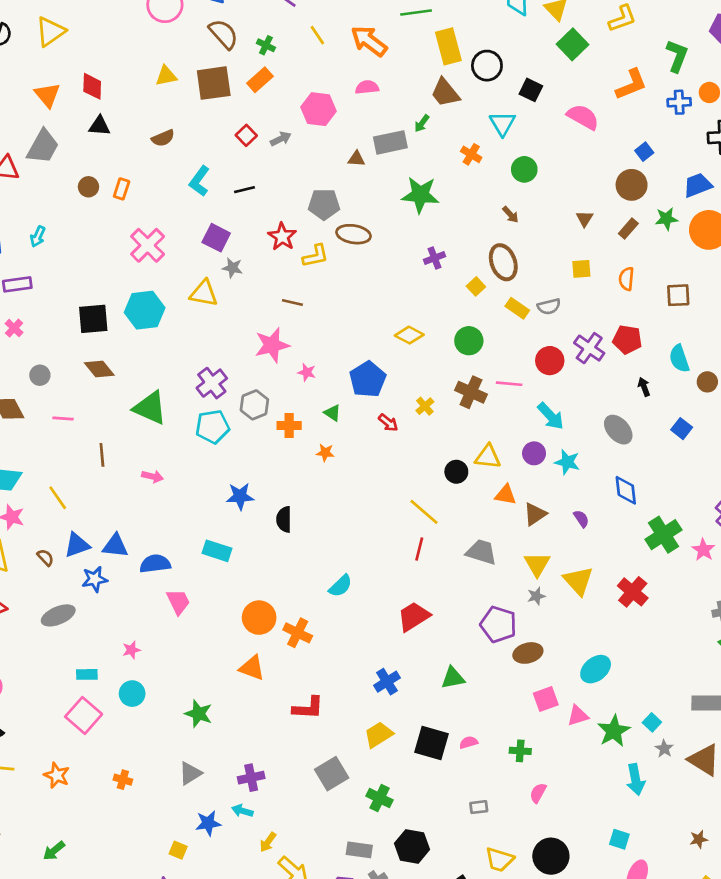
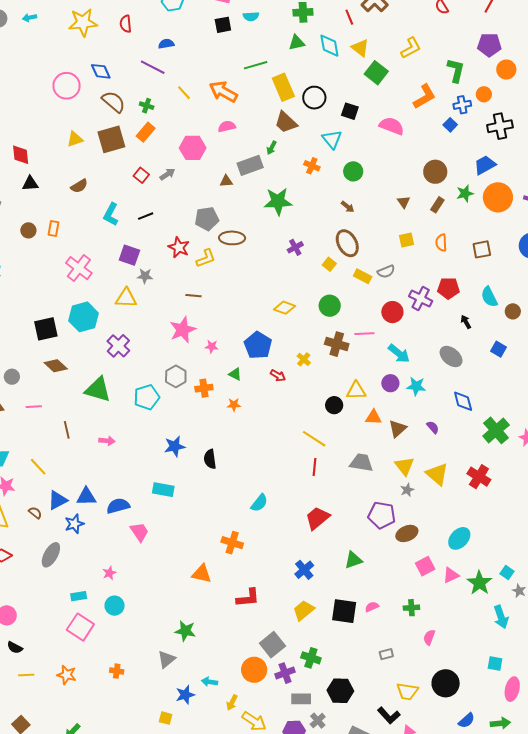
blue square: (644, 152) -> (450, 125), moved
purple cross: (212, 383) -> (118, 346), moved
gray ellipse: (58, 615) -> (51, 555), turned -30
orange circle: (259, 618) -> (254, 670), moved
green star: (199, 714) -> (185, 631), moved
purple cross: (251, 778) -> (285, 673), moved

